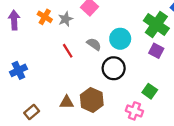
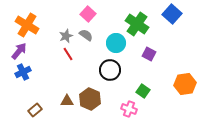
orange cross: (45, 17) -> (27, 25), moved, size x1.6
gray star: (66, 19) -> (66, 36), moved
purple arrow: (14, 20) -> (19, 51), moved, turned 42
green cross: (156, 24) -> (137, 24), moved
gray semicircle: (94, 44) -> (86, 35), moved

